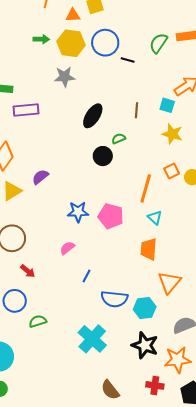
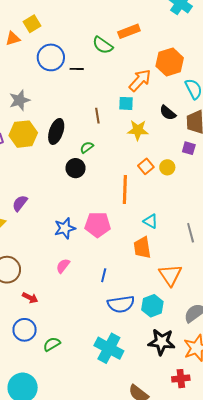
yellow hexagon: (71, 43) -> (23, 134), moved
green semicircle: (158, 43) -> (103, 45), turned -75
cyan triangle: (155, 218) -> (151, 221), moved
blue line: (87, 276) -> (104, 275), moved

